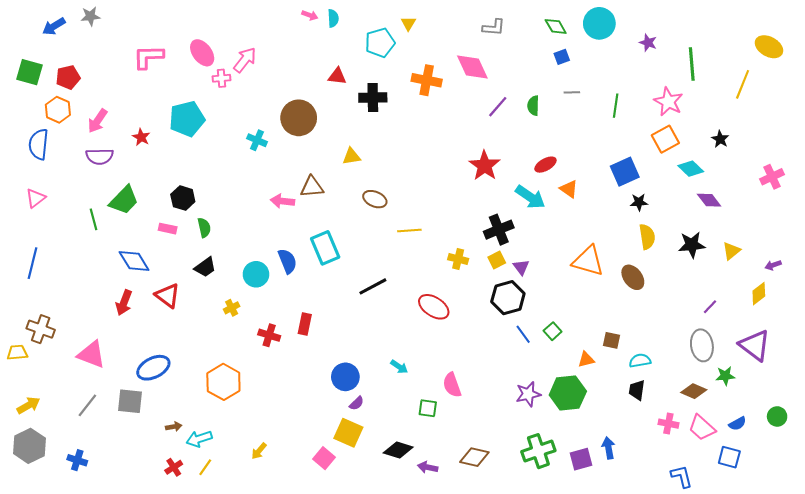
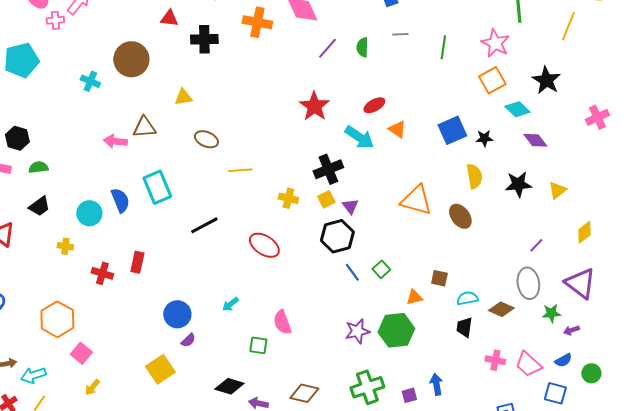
black star: (720, 139) -> (546, 80), size x1.6
blue square: (625, 172) -> (452, 130), moved
black star: (639, 202) -> (484, 138), moved
green semicircle: (204, 228) -> (38, 167), turned -84
purple arrow: (773, 265) -> (571, 330), moved
yellow cross: (232, 308) -> (65, 246), turned 35
cyan arrow: (399, 367) -> (230, 304), turned 108
brown diamond: (694, 391) -> (501, 309), moved
green circle: (777, 416) -> (591, 373), moved
yellow square: (348, 433) -> (160, 369), moved, turned 32
pink square: (324, 458) -> (81, 353), moved
purple square: (581, 459) -> (409, 395), size x0.7

